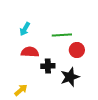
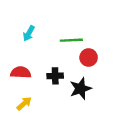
red semicircle: (30, 52) -> (21, 72), moved

